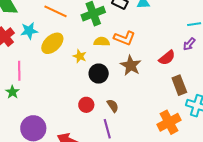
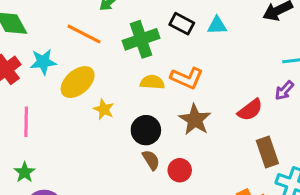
yellow star: (80, 56) -> (104, 109), moved
green star: (12, 92) -> (25, 172), moved
red circle: (86, 105) -> (180, 170), moved
brown semicircle: (113, 106) -> (151, 160), moved

